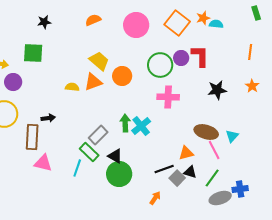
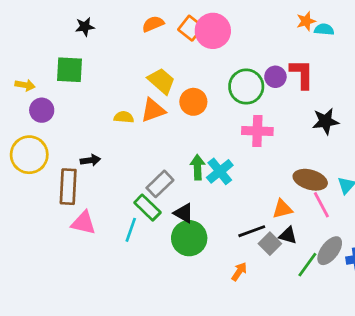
orange square: (177, 23) -> (191, 28), moved, size x0.7
green line: (212, 178) -> (307, 265), moved
gray ellipse: (220, 198) -> (330, 251), moved, turned -35

